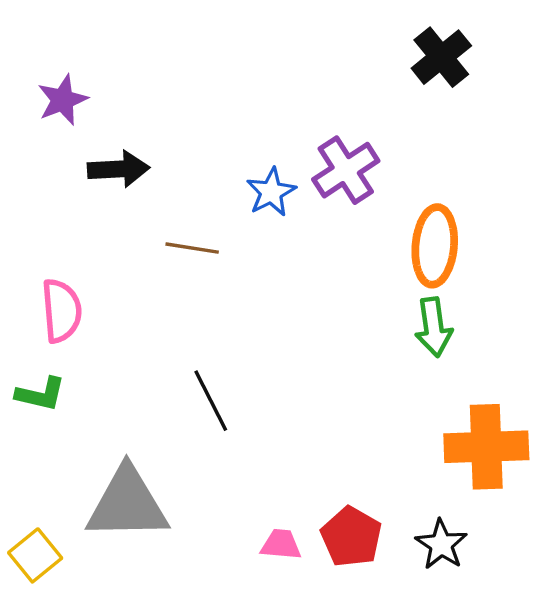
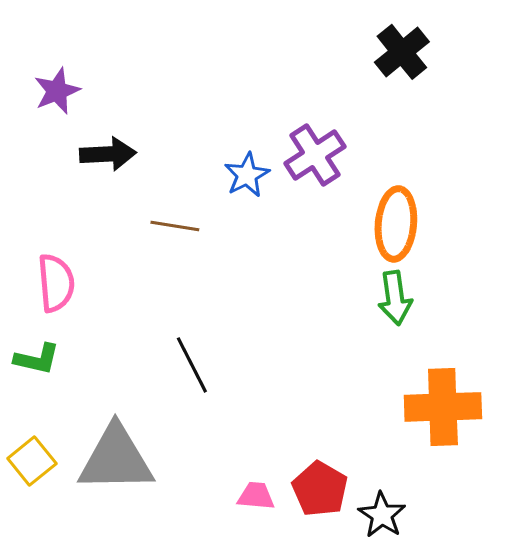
black star: (441, 544) -> (382, 515), moved
yellow square: (35, 555) -> (32, 461), moved

